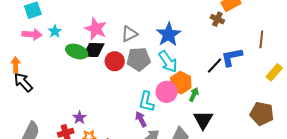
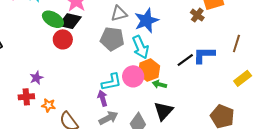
gray triangle: (129, 34) -> (119, 13), moved
red circle: (115, 61) -> (63, 39), moved
green arrow: (194, 94) -> (159, 84), turned -112
cyan L-shape: (146, 102) -> (111, 82), turned -125
purple star: (79, 118) -> (36, 78), moved

